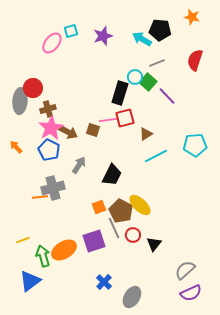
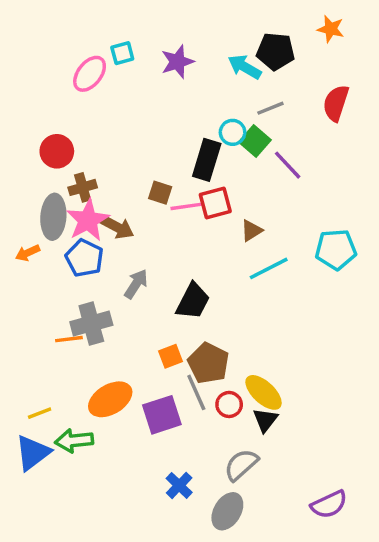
gray ellipse: (20, 101) -> (53, 217), moved
brown square: (93, 130) -> (160, 193), moved
orange arrow: (16, 147) -> (28, 253), turned -72
yellow ellipse: (140, 205) -> (264, 392), moved
orange ellipse: (64, 250) -> (110, 399), moved
green arrow: (43, 256) -> (74, 441), turned -80
gray semicircle: (185, 270) -> (241, 465), moved
blue triangle: (30, 281) -> (33, 453), moved

